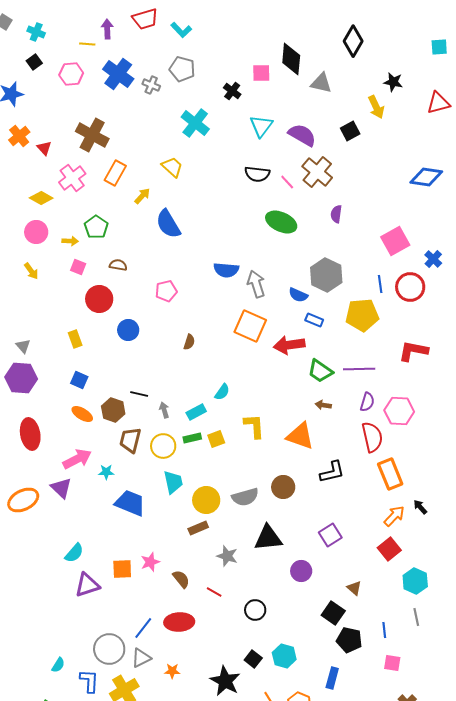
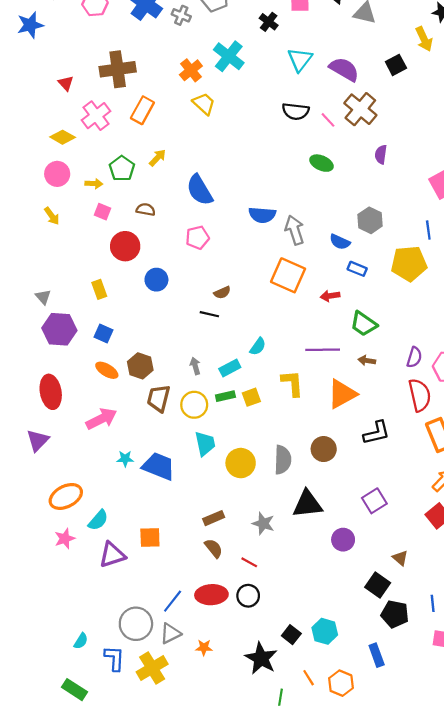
brown cross: (92, 135) -> (118, 69), turned -36
orange cross: (19, 136) -> (191, 70), moved
yellow arrow: (142, 196) -> (158, 158), moved
green ellipse: (281, 222) -> (322, 163), size x0.7
blue semicircle: (168, 224) -> (200, 190), moved
gray hexagon: (326, 275) -> (370, 220), size x0.7
brown semicircle: (189, 342) -> (222, 293), turned 49
red arrow: (289, 345) -> (330, 296), size x0.6
purple line: (359, 369) -> (323, 350), moved
purple hexagon: (21, 378) -> (59, 329), moved
black line: (139, 394) -> (209, 314), moved
orange triangle: (300, 436) -> (342, 394), turned -48
cyan star: (106, 472) -> (125, 459), moved
purple triangle: (61, 488) -> (38, 440), moved, turned 30
gray semicircle: (245, 497) -> (283, 460), turned -72
orange ellipse: (23, 500) -> (66, 496), moved
brown rectangle: (198, 528) -> (214, 518), moved
pink star: (150, 562) -> (65, 539), moved
black circle: (255, 610) -> (248, 596), moved
blue rectangle: (332, 678) -> (377, 655), turned -35

